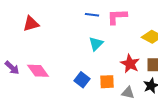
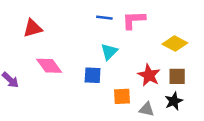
pink diamond: (38, 71) -> (49, 66), moved
blue square: (82, 80) -> (93, 75), moved, turned -35

